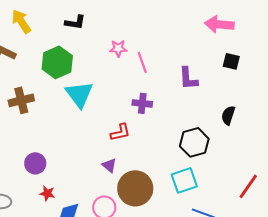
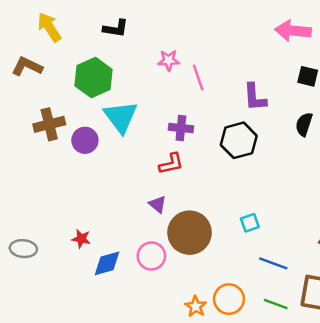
purple cross: (142, 103) -> (181, 128), moved
black semicircle: (228, 115) -> (304, 124), moved
black hexagon: (194, 142) -> (239, 140), moved
purple circle: (35, 163) -> (85, 140), moved
cyan square: (184, 180) -> (250, 223), size x0.6

